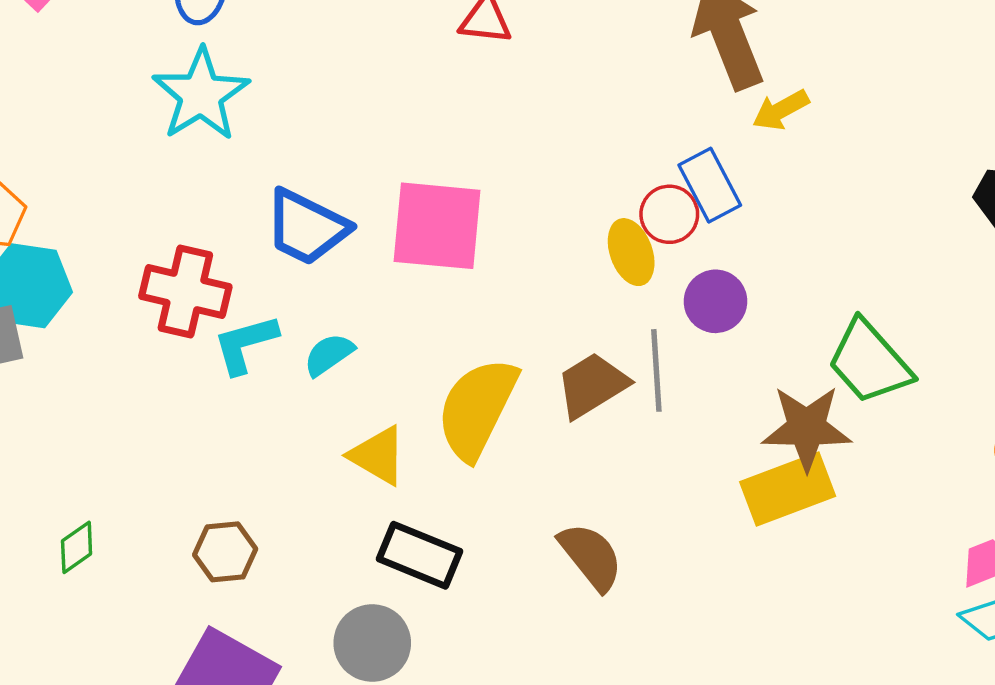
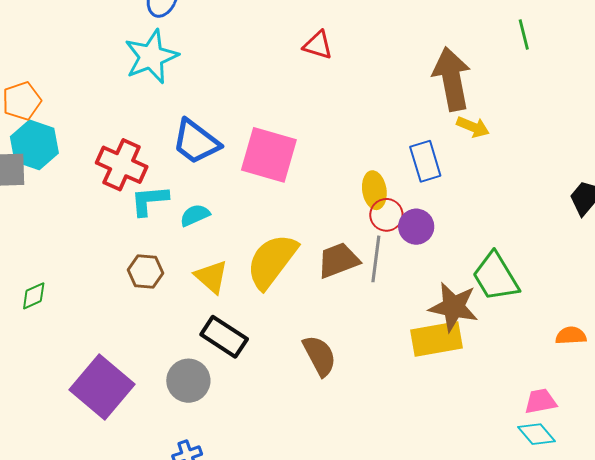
yellow arrow: (781, 110) -> (473, 127), turned -140
red circle: (669, 214) -> (386, 215), moved
brown hexagon: (225, 552) -> (146, 272), moved

